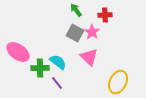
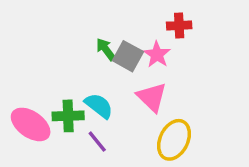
green arrow: (76, 10) -> (106, 49), moved
pink ellipse: (18, 52) -> (31, 124), moved
yellow ellipse: (118, 82) -> (174, 140), moved

